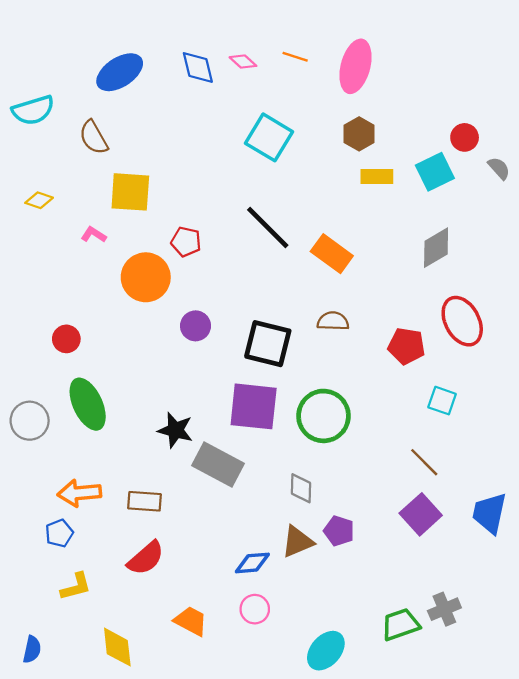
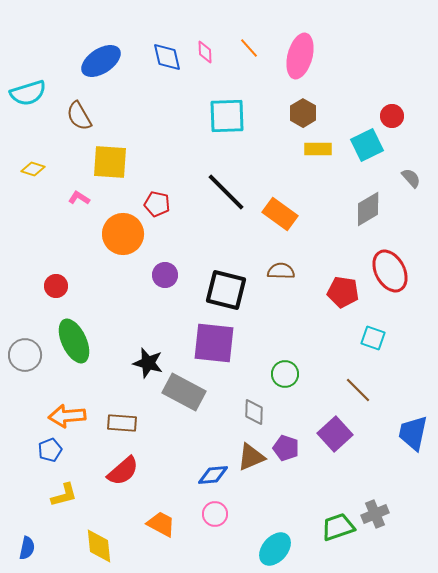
orange line: (295, 57) -> (249, 48), turned 30
pink diamond: (243, 62) -> (205, 52), turned 45
cyan square: (269, 137) -> (227, 116), turned -33
gray semicircle: (499, 168) -> (411, 178), moved
green circle: (324, 416) -> (285, 374), moved, size x0.6
purple square: (421, 514) -> (335, 434), moved

